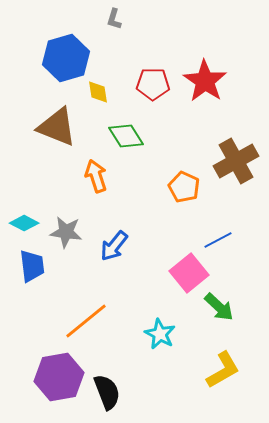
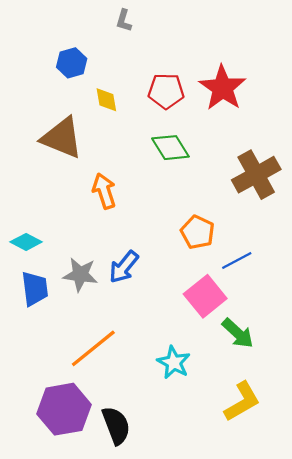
blue hexagon: (66, 58) -> (72, 63), size x0.6
green diamond: (126, 136) -> (170, 148), moved
orange pentagon: (184, 187) -> (198, 232), moved
gray star: (66, 232) -> (80, 275), moved

